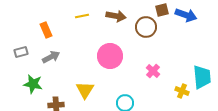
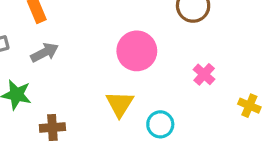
yellow triangle: (85, 90) -> (120, 104), moved

